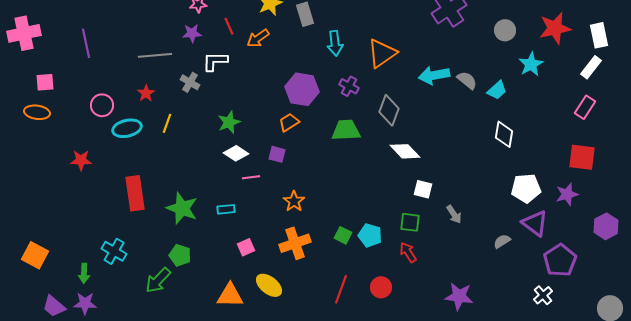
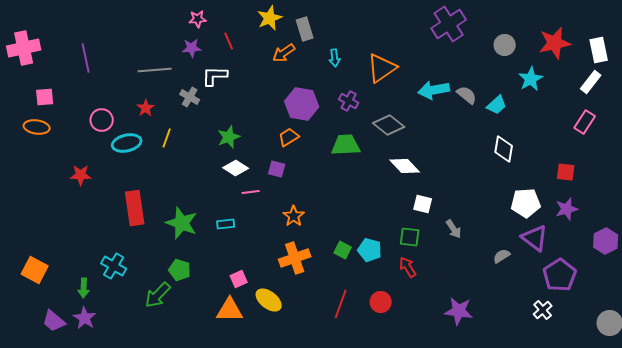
orange arrow: (258, 38) -> (284, 53), moved
cyan arrow: (335, 43) -> (335, 58), size x0.7
gray diamond: (389, 110) -> (389, 125), turned -72
red square: (582, 157) -> (566, 172), moved, size x0.7
pink square: (246, 247) -> (239, 279), moved
purple star: (85, 303) -> (85, 318), turned 30

